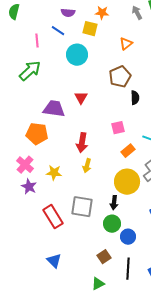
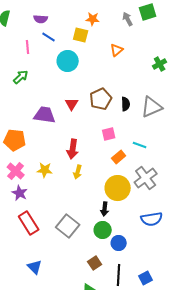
purple semicircle: (68, 13) -> (41, 19), moved
green arrow: (30, 71) -> (21, 77), size x0.7
brown pentagon: (120, 77) -> (101, 99), moved
orange pentagon: (37, 134) -> (15, 140), moved
yellow star: (54, 173) -> (45, 170), moved
gray square: (82, 207) -> (68, 226), moved, turned 30
red rectangle: (53, 217) -> (29, 223), moved
blue triangle: (54, 261) -> (35, 267), moved

